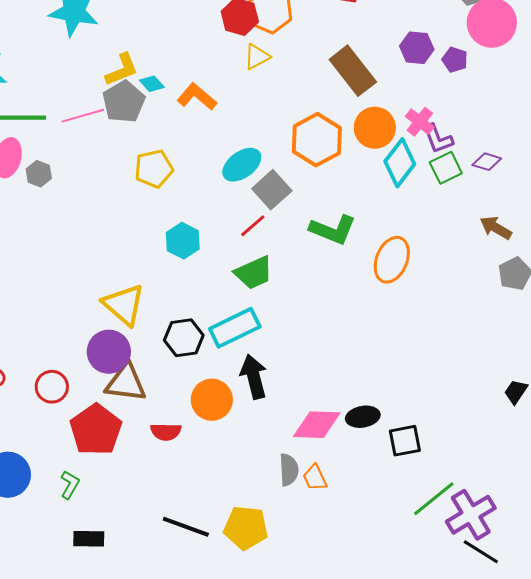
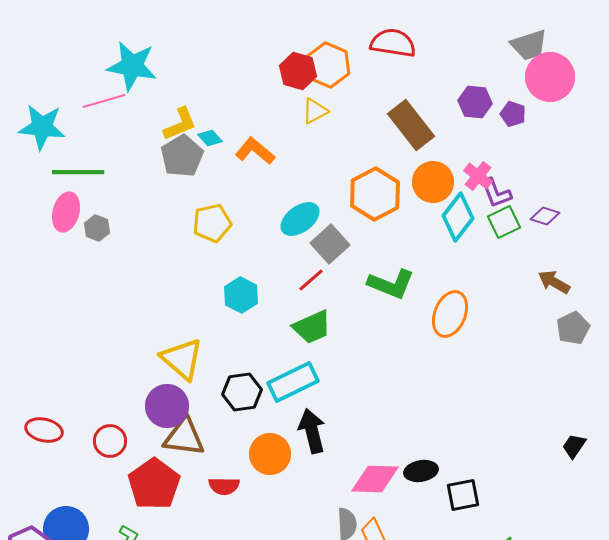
pink line: (83, 116) -> (104, 101), moved

